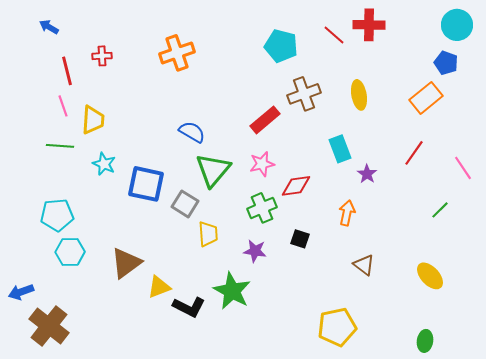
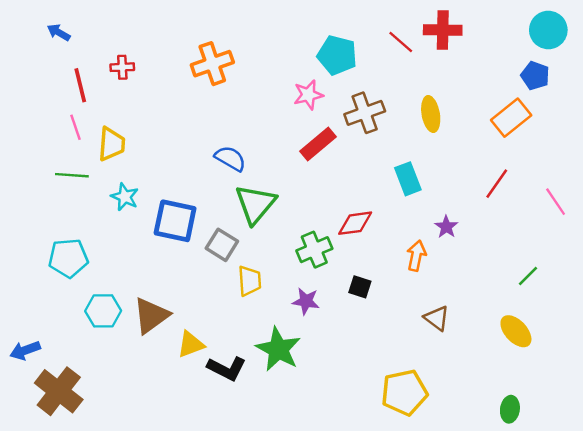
pink star: (262, 164) -> (308, 95), moved
purple star: (367, 174) -> (446, 227), moved
green line: (440, 210) -> (528, 276), moved
cyan hexagon: (70, 252) -> (103, 311), moved

